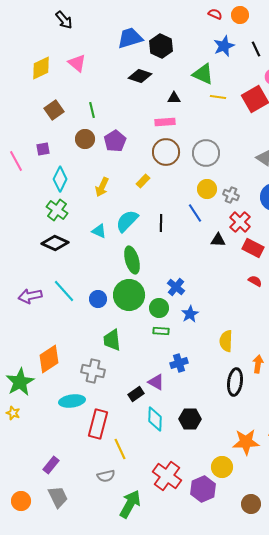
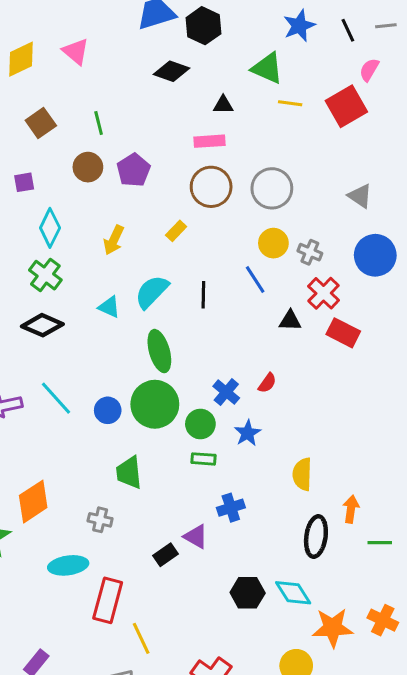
red semicircle: (255, 281) -> (267, 383), moved, turned 96
gray cross: (93, 371) -> (100, 520), size x0.7
cyan diamond: (155, 419) -> (293, 593), moved, turned -35

